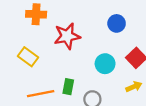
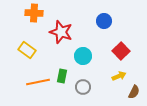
red star: (67, 36) -> (61, 32), turned 30
cyan circle: (105, 64) -> (83, 56), moved

